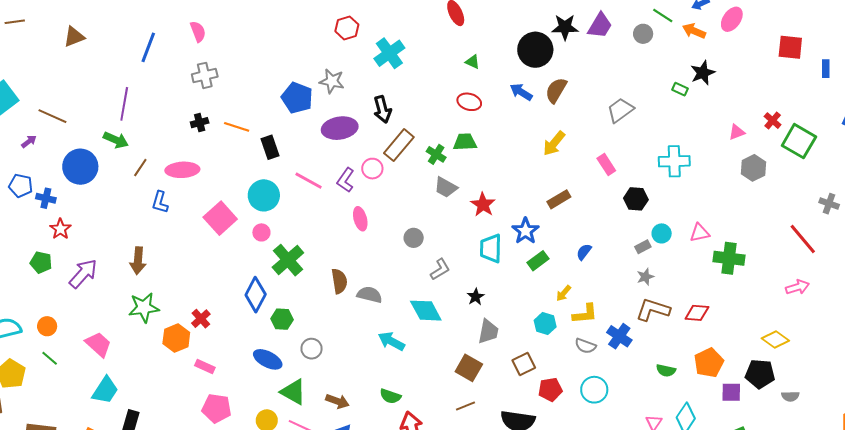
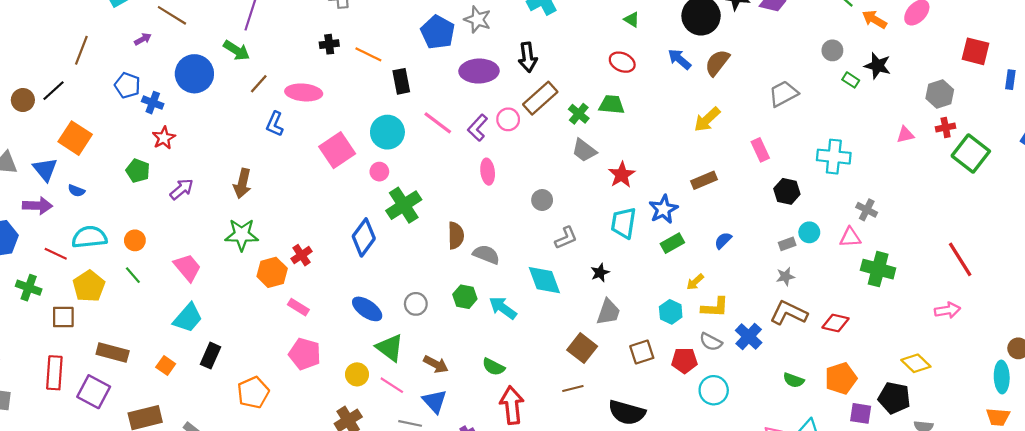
gray circle: (643, 34) -> (832, 50), moved
black star: (703, 73) -> (878, 66), turned 30
red cross: (773, 121) -> (946, 127), turned 30
gray hexagon: (753, 168) -> (940, 94), moved
gray cross: (829, 204) -> (867, 210), moved
purple arrow: (83, 274) -> (182, 189), size x0.7
green hexagon: (282, 319) -> (465, 297), moved
red pentagon: (550, 389) -> (684, 360), moved

